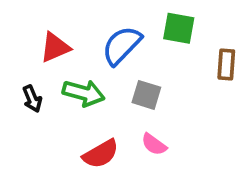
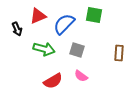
red triangle: (55, 47) -> (38, 16), moved
brown rectangle: (226, 64) -> (119, 53), moved
black arrow: (32, 99) -> (17, 29), moved

